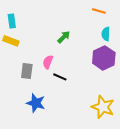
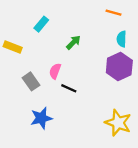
cyan rectangle: (12, 21) -> (41, 24), moved, turned 48
gray rectangle: (27, 71) -> (31, 81), turned -42
blue star: (36, 103) -> (41, 118), turned -30

